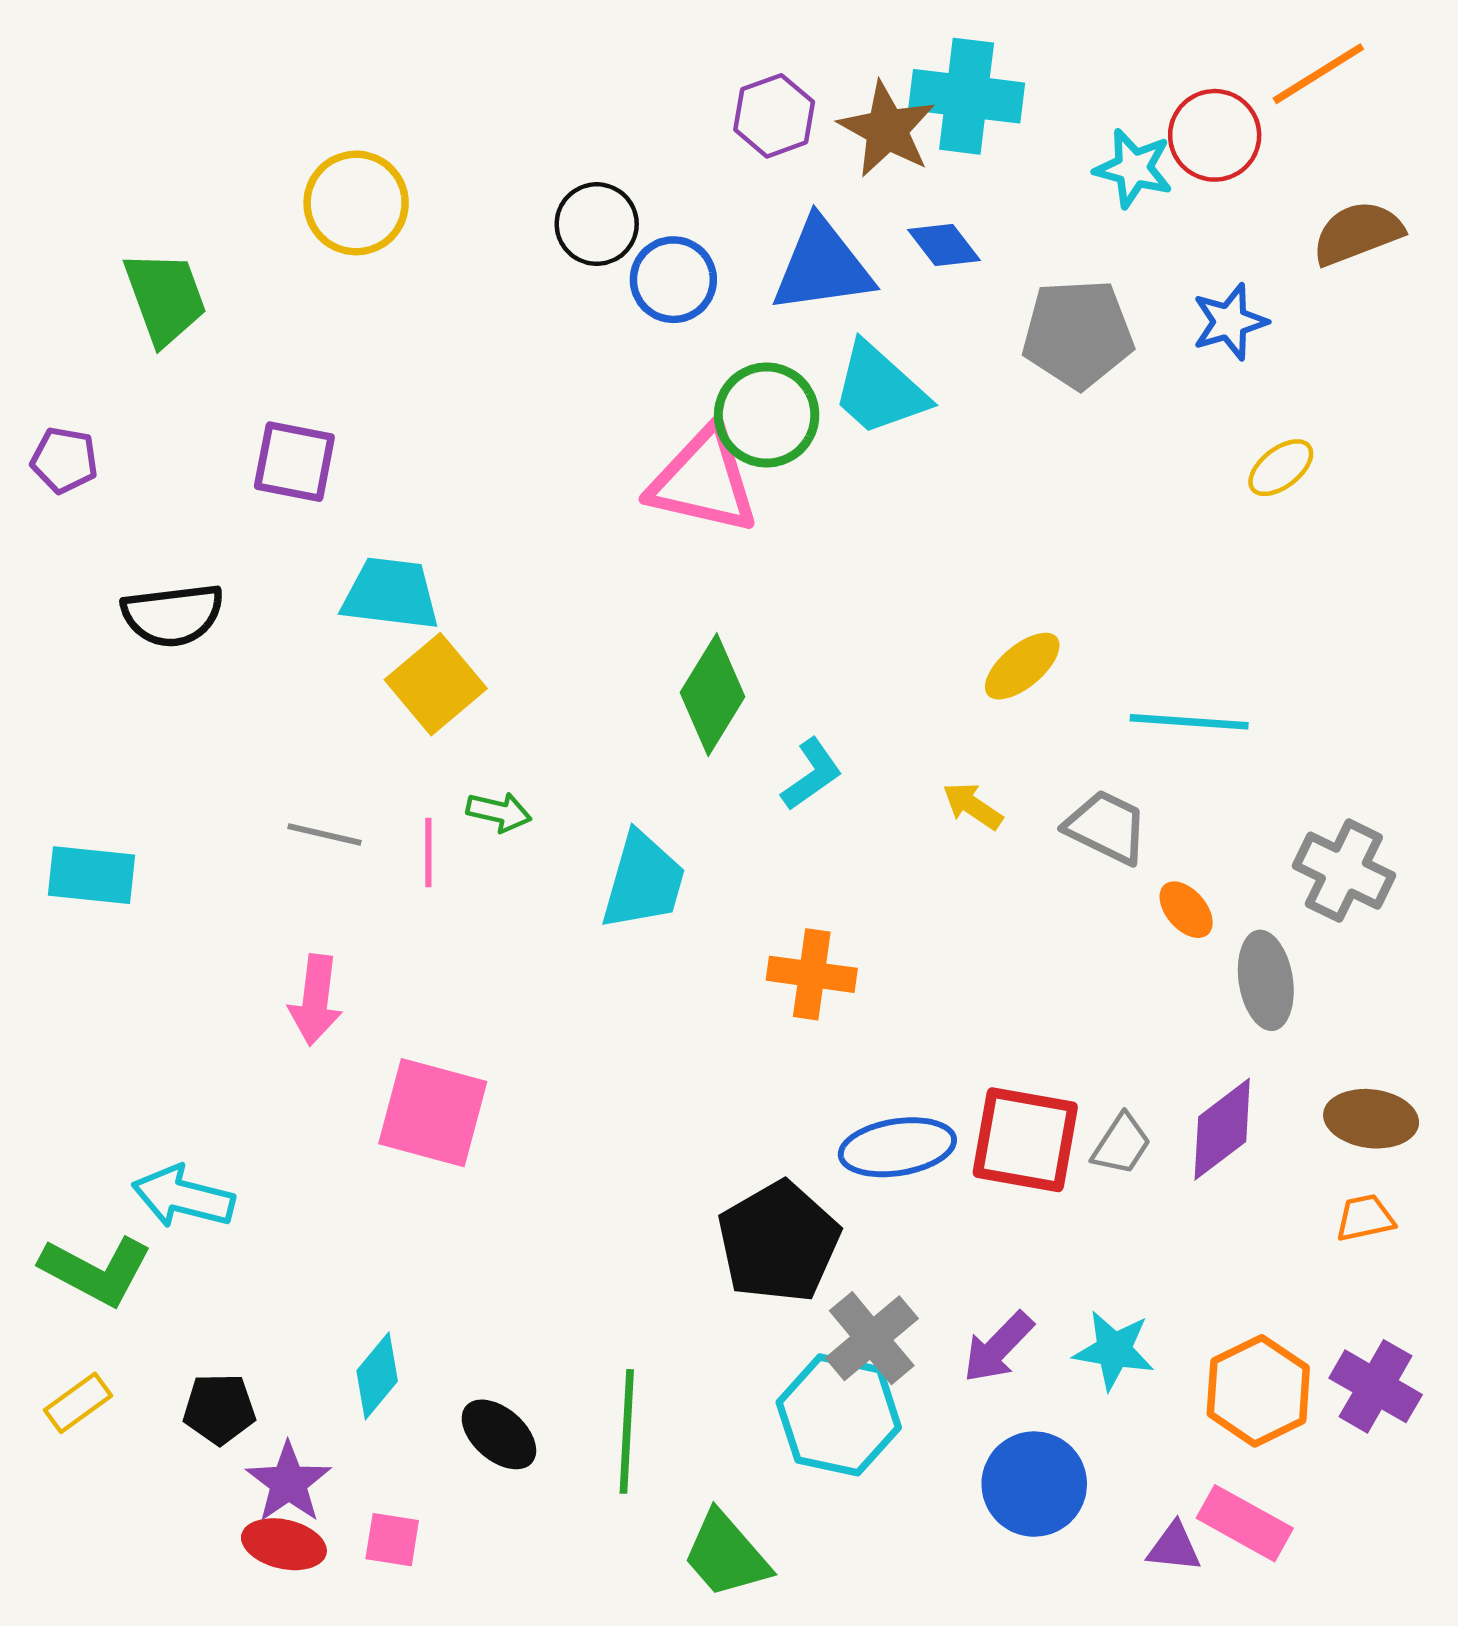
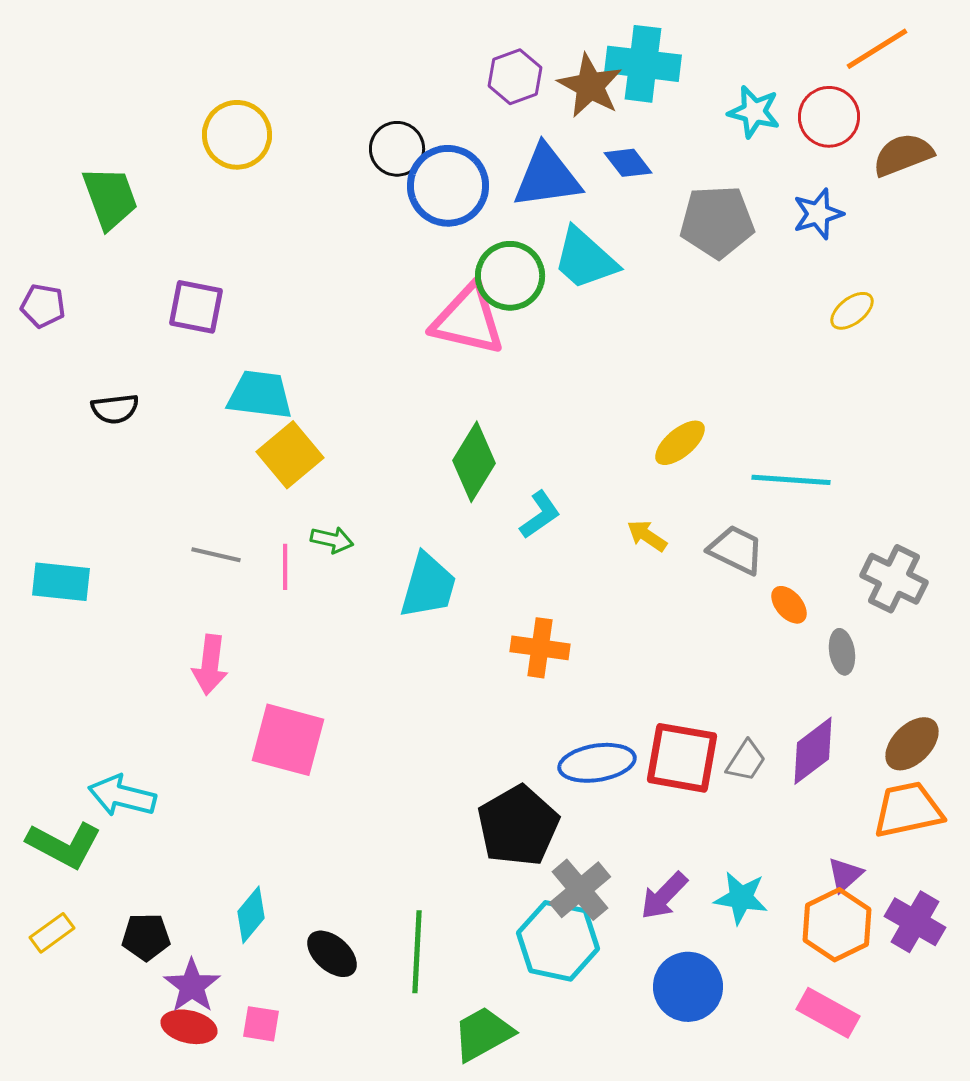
red circle: (1215, 135) -> (829, 117), moved
blue circle: (673, 280) -> (448, 186), size x1.4
black semicircle: (173, 615) -> (115, 409), size x0.7
gray ellipse: (1266, 980) -> (842, 652), size x0.7
brown ellipse: (1371, 1119) -> (912, 744), turned -52
orange trapezoid: (1365, 1218) -> (908, 810), size x1.8
purple triangle: (1174, 1547) -> (845, 875), moved, turned -48
green trapezoid: (726, 1555) -> (483, 1034), turned 102

